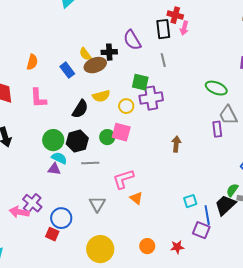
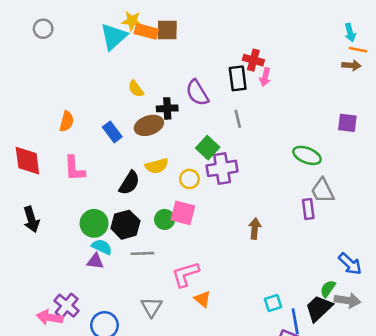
yellow semicircle: (85, 54) -> (136, 89), moved
green square: (140, 82) -> (208, 148), turned 30

